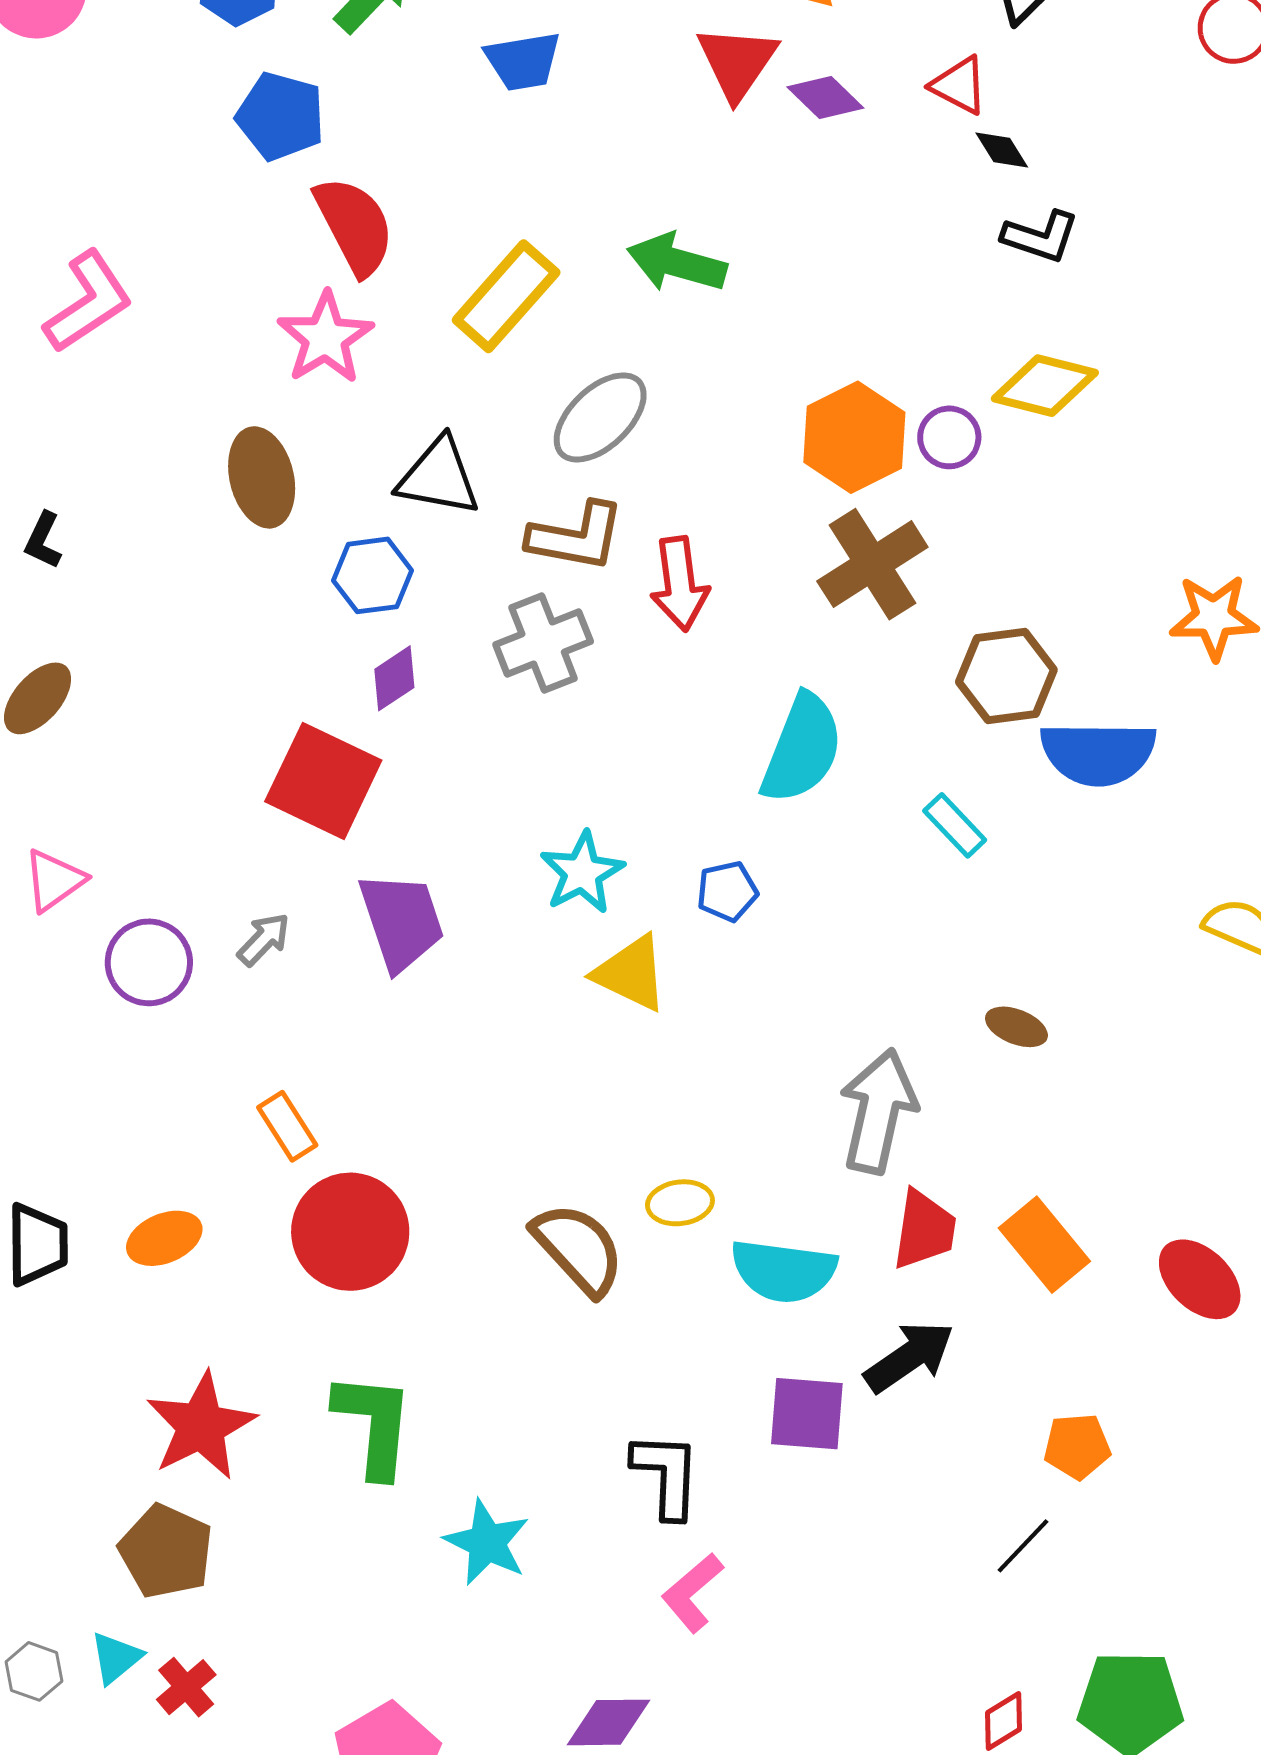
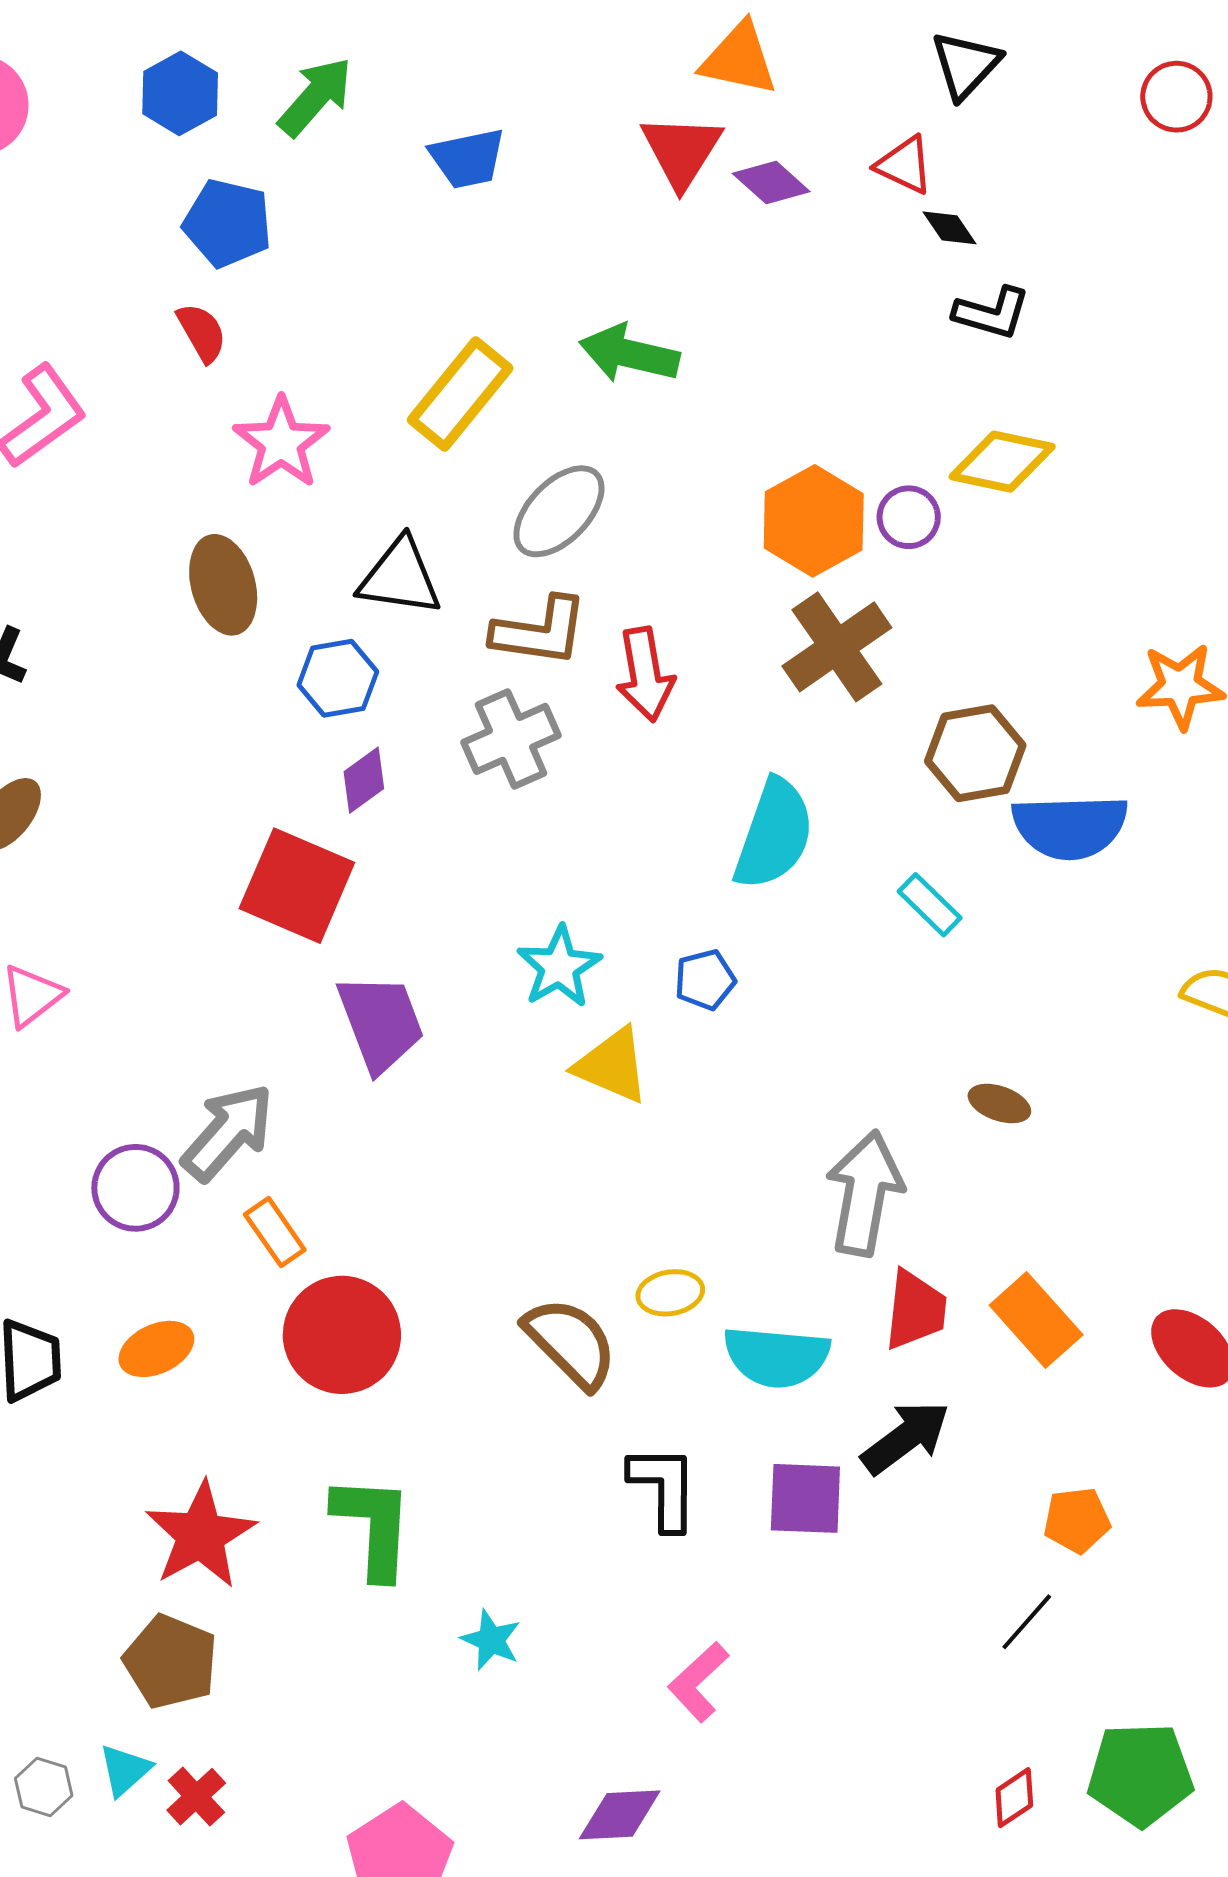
red semicircle: (354, 226) -> (202, 333), moved, size x0.6
gray arrow: (264, 939) -> (228, 1132), moved, size x1.8
purple circle: (149, 962) -> (135, 1188), moved
black L-shape: (666, 1475) -> (664, 1487), moved
cyan star: (487, 1543) -> (491, 1640), size x0.7

